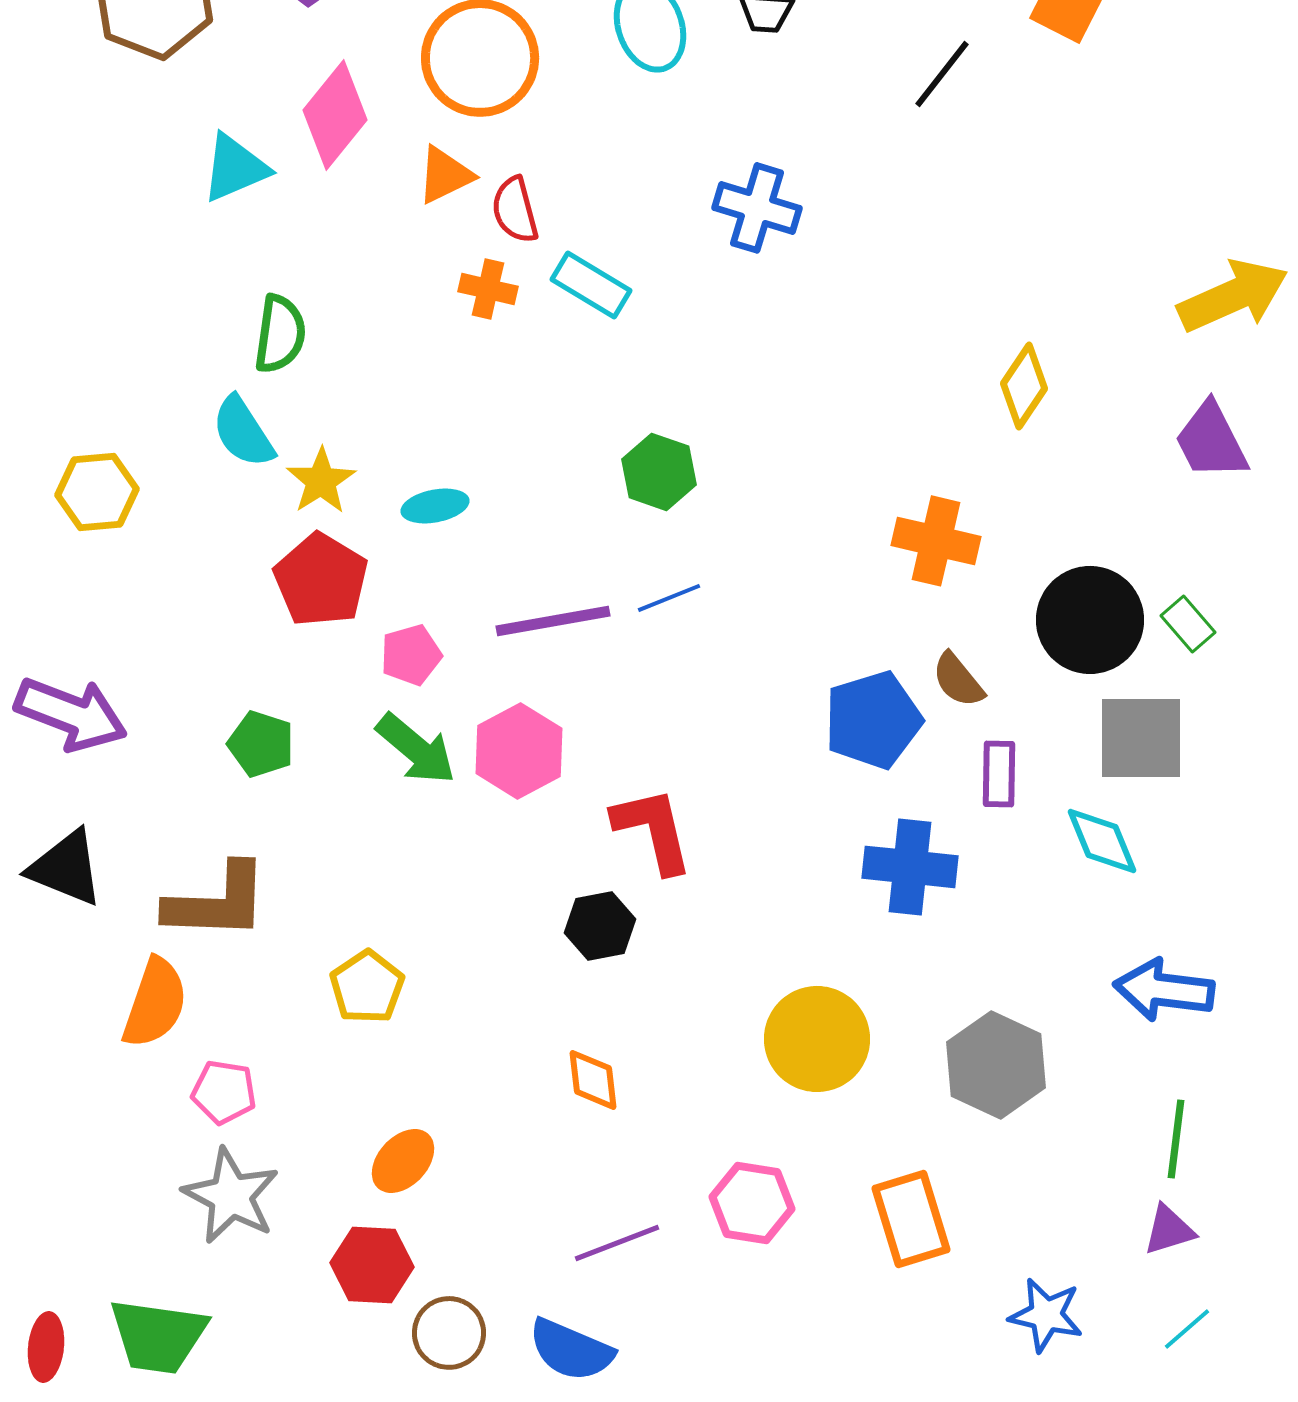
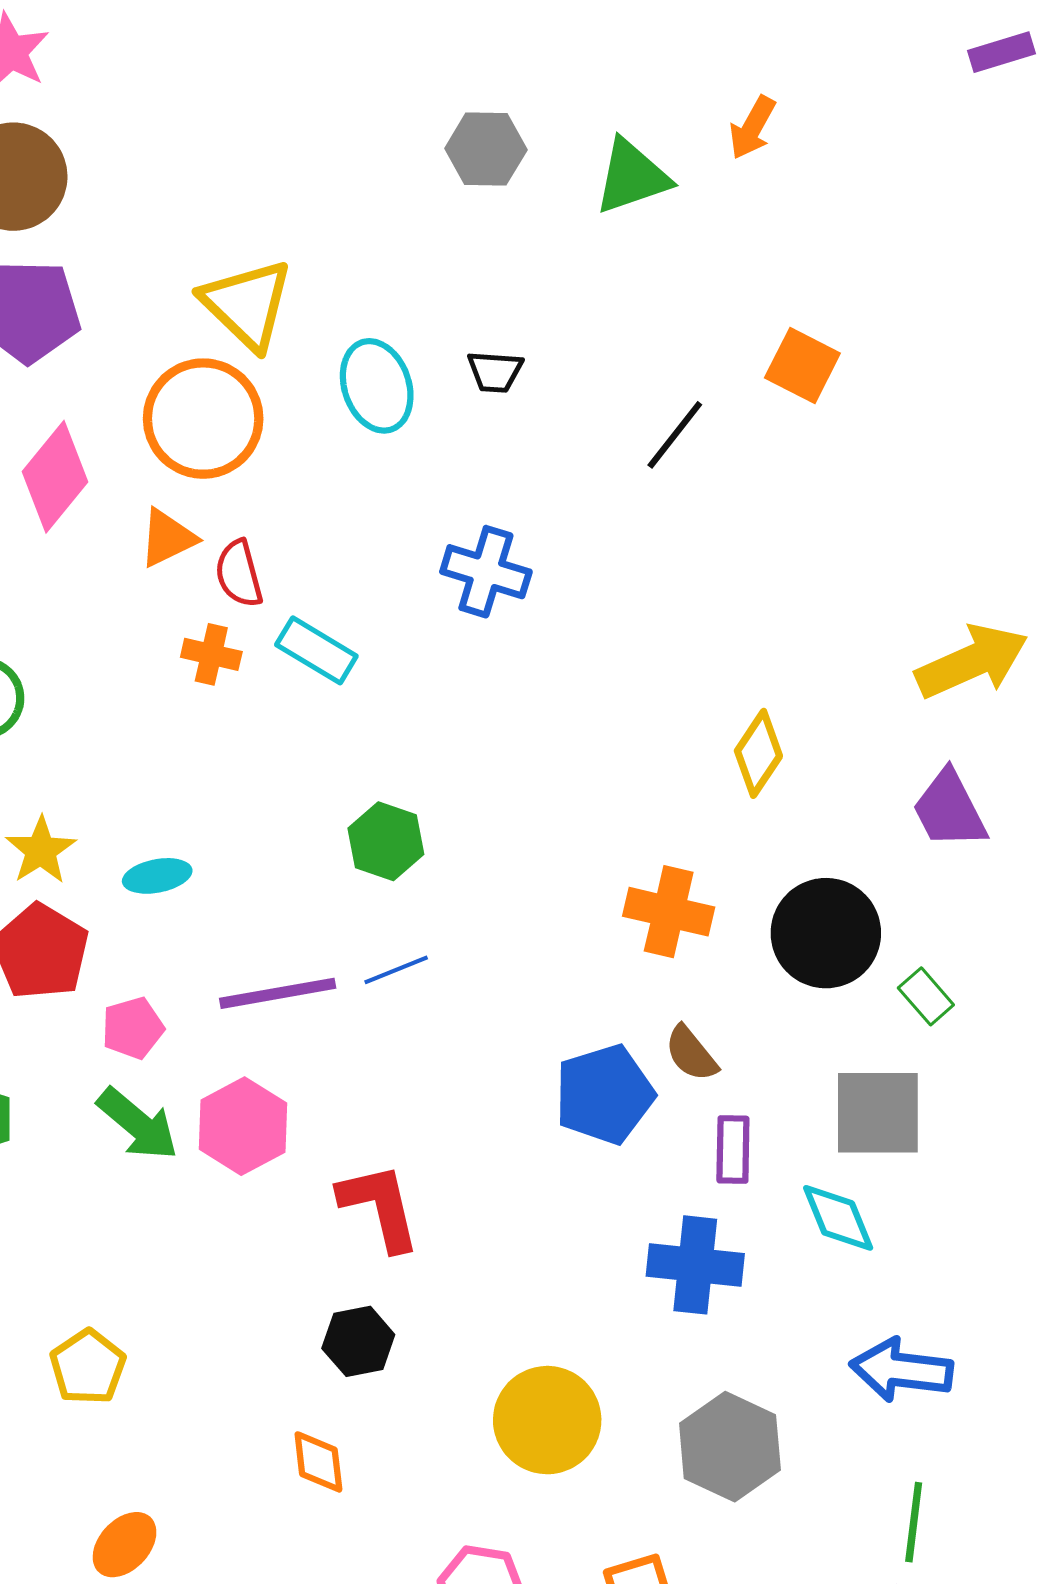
black circle: (1090, 620) -> (826, 933), moved
blue cross: (910, 867) -> (695, 1265), moved
black hexagon: (600, 926) -> (358, 1341), moved

